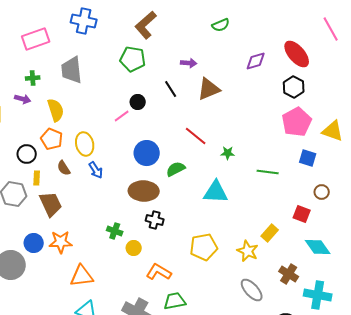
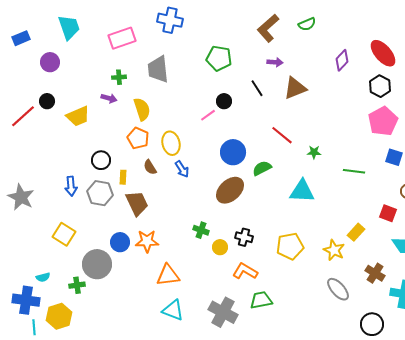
brown L-shape: (146, 25) -> (268, 28), moved
purple diamond: (256, 61) -> (342, 60), turned -30
black circle: (27, 154) -> (101, 160), moved
brown ellipse: (144, 191) -> (230, 190), turned -44
black cross: (155, 220) -> (244, 237), moved

